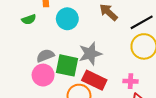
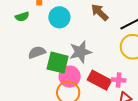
pink circle: (43, 75) -> (70, 77), moved
red rectangle: (94, 80) -> (99, 80), moved

